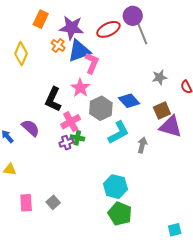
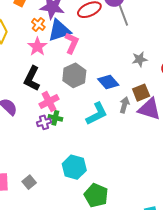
pink star: (80, 88) -> (37, 47), moved
gray hexagon: (101, 108) -> (74, 75), moved
gray arrow: (142, 145) -> (124, 105), moved
cyan hexagon: (115, 187) -> (74, 167), moved

